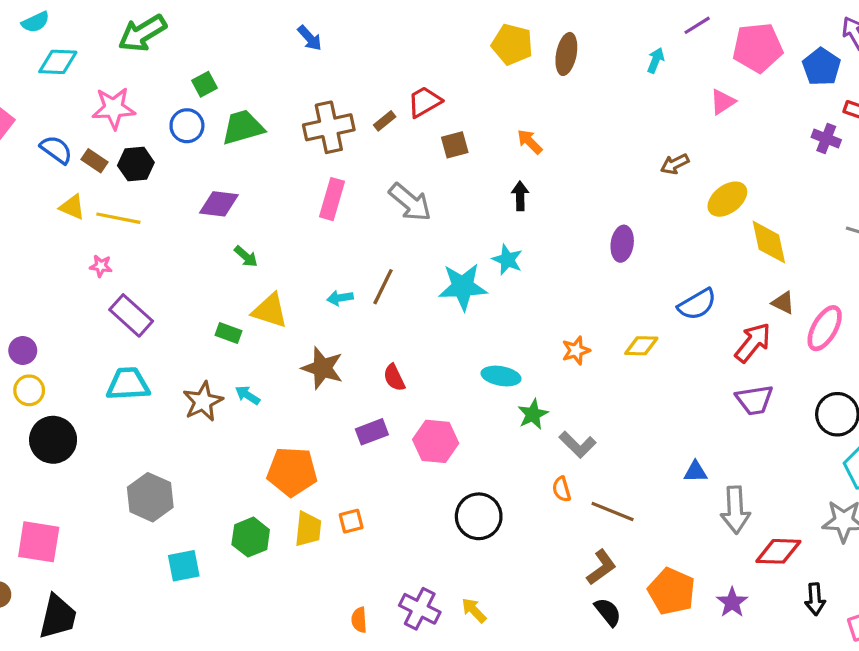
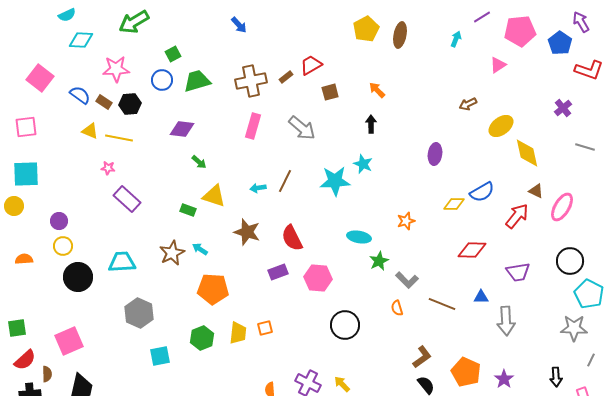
yellow pentagon: (512, 44) -> (366, 29), turned 30
purple cross: (826, 138) -> (563, 108), moved, turned 30
yellow diamond: (641, 346) -> (454, 204), moved
red semicircle: (394, 378) -> (292, 238), size x1.5
cyan trapezoid: (128, 384) -> (122, 262), moved
purple trapezoid: (754, 400) -> (518, 272), moved
orange pentagon: (292, 472) -> (213, 289), moved
brown line: (613, 512) -> (442, 304), moved
pink square: (39, 542) -> (69, 341), turned -32
red diamond: (778, 551) -> (472, 250), moved

